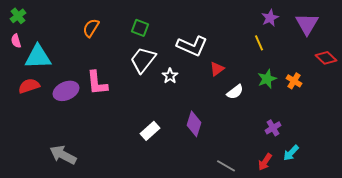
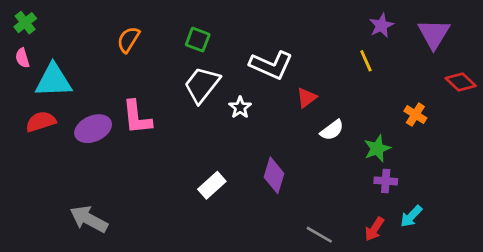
green star: (267, 79) -> (377, 148), moved
purple cross: (273, 128) -> (386, 181), turned 35

